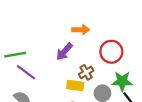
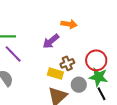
red circle: (111, 52) -> (96, 60), moved

